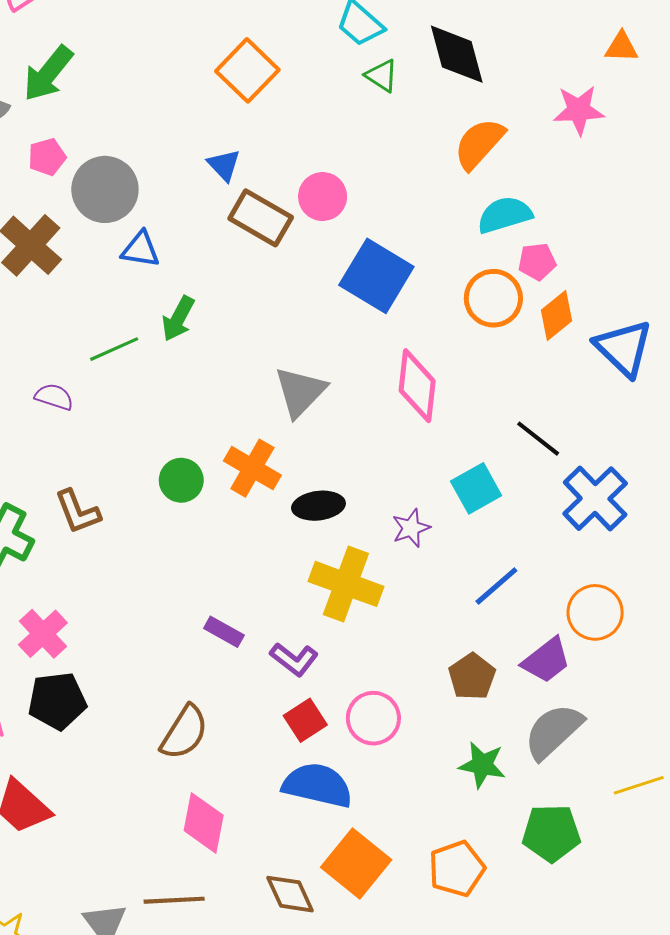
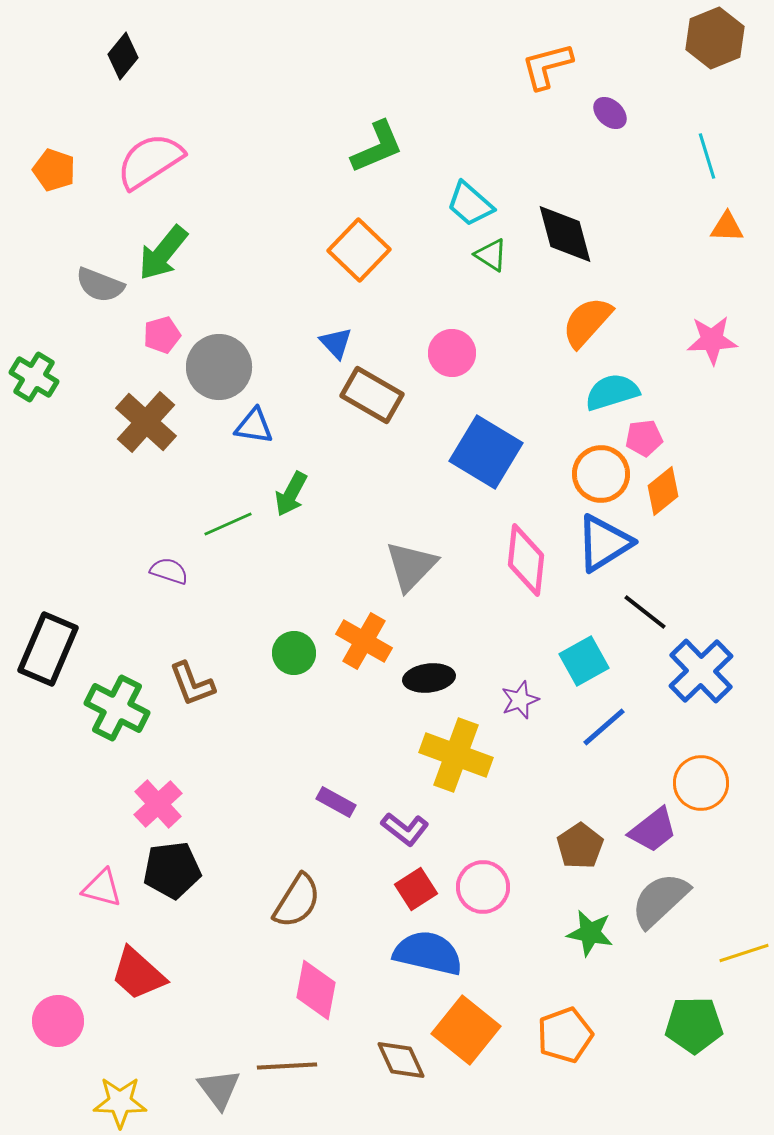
pink star: (579, 110) -> (712, 340), moved
pink circle: (323, 197) -> (452, 353), moved
blue triangle: (624, 348) -> (604, 543), moved, turned 44
blue line: (496, 586) -> (604, 727), moved
green pentagon: (551, 833) -> (694, 1025), moved

